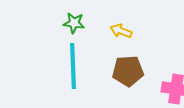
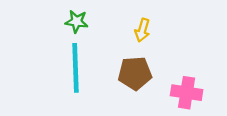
yellow arrow: (121, 31) -> (142, 30), moved, turned -95

